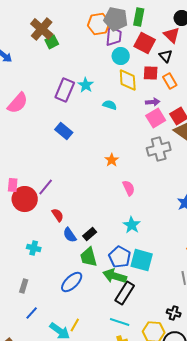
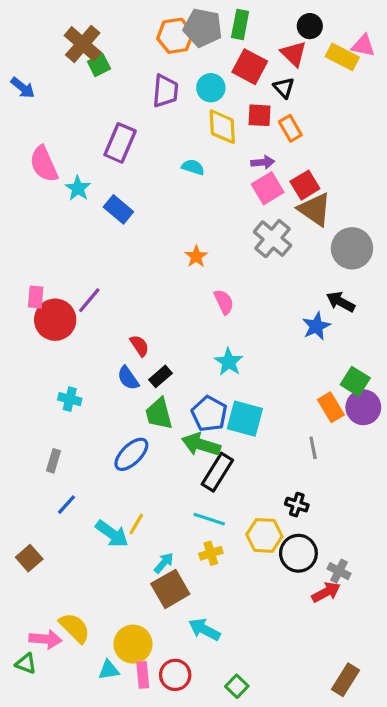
purple trapezoid: (114, 36) -> (165, 91), moved
cyan star: (86, 85) -> (78, 188), moved
pink semicircle: (18, 103) -> (44, 164), turned 115
gray cross: (159, 149) -> (272, 239), turned -35
red semicircle: (58, 215) -> (139, 346), moved

